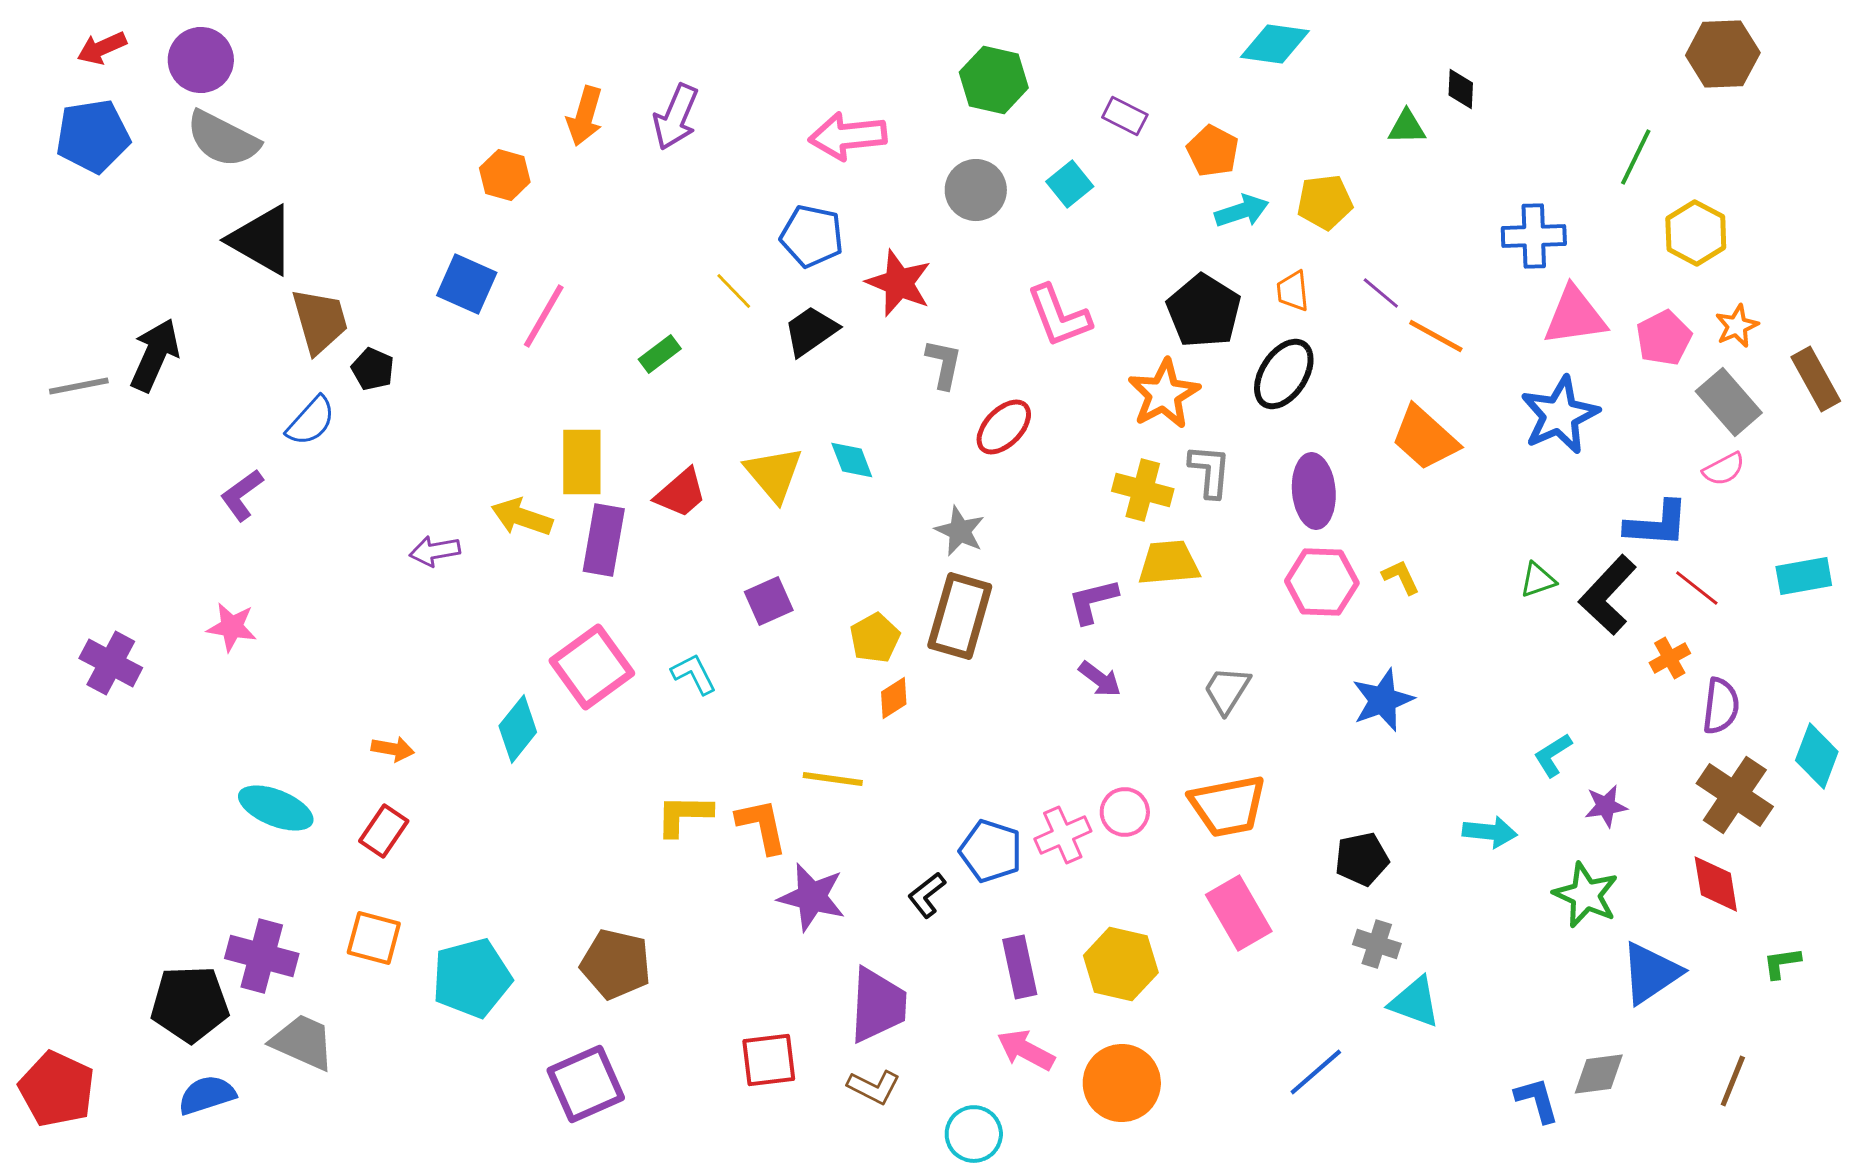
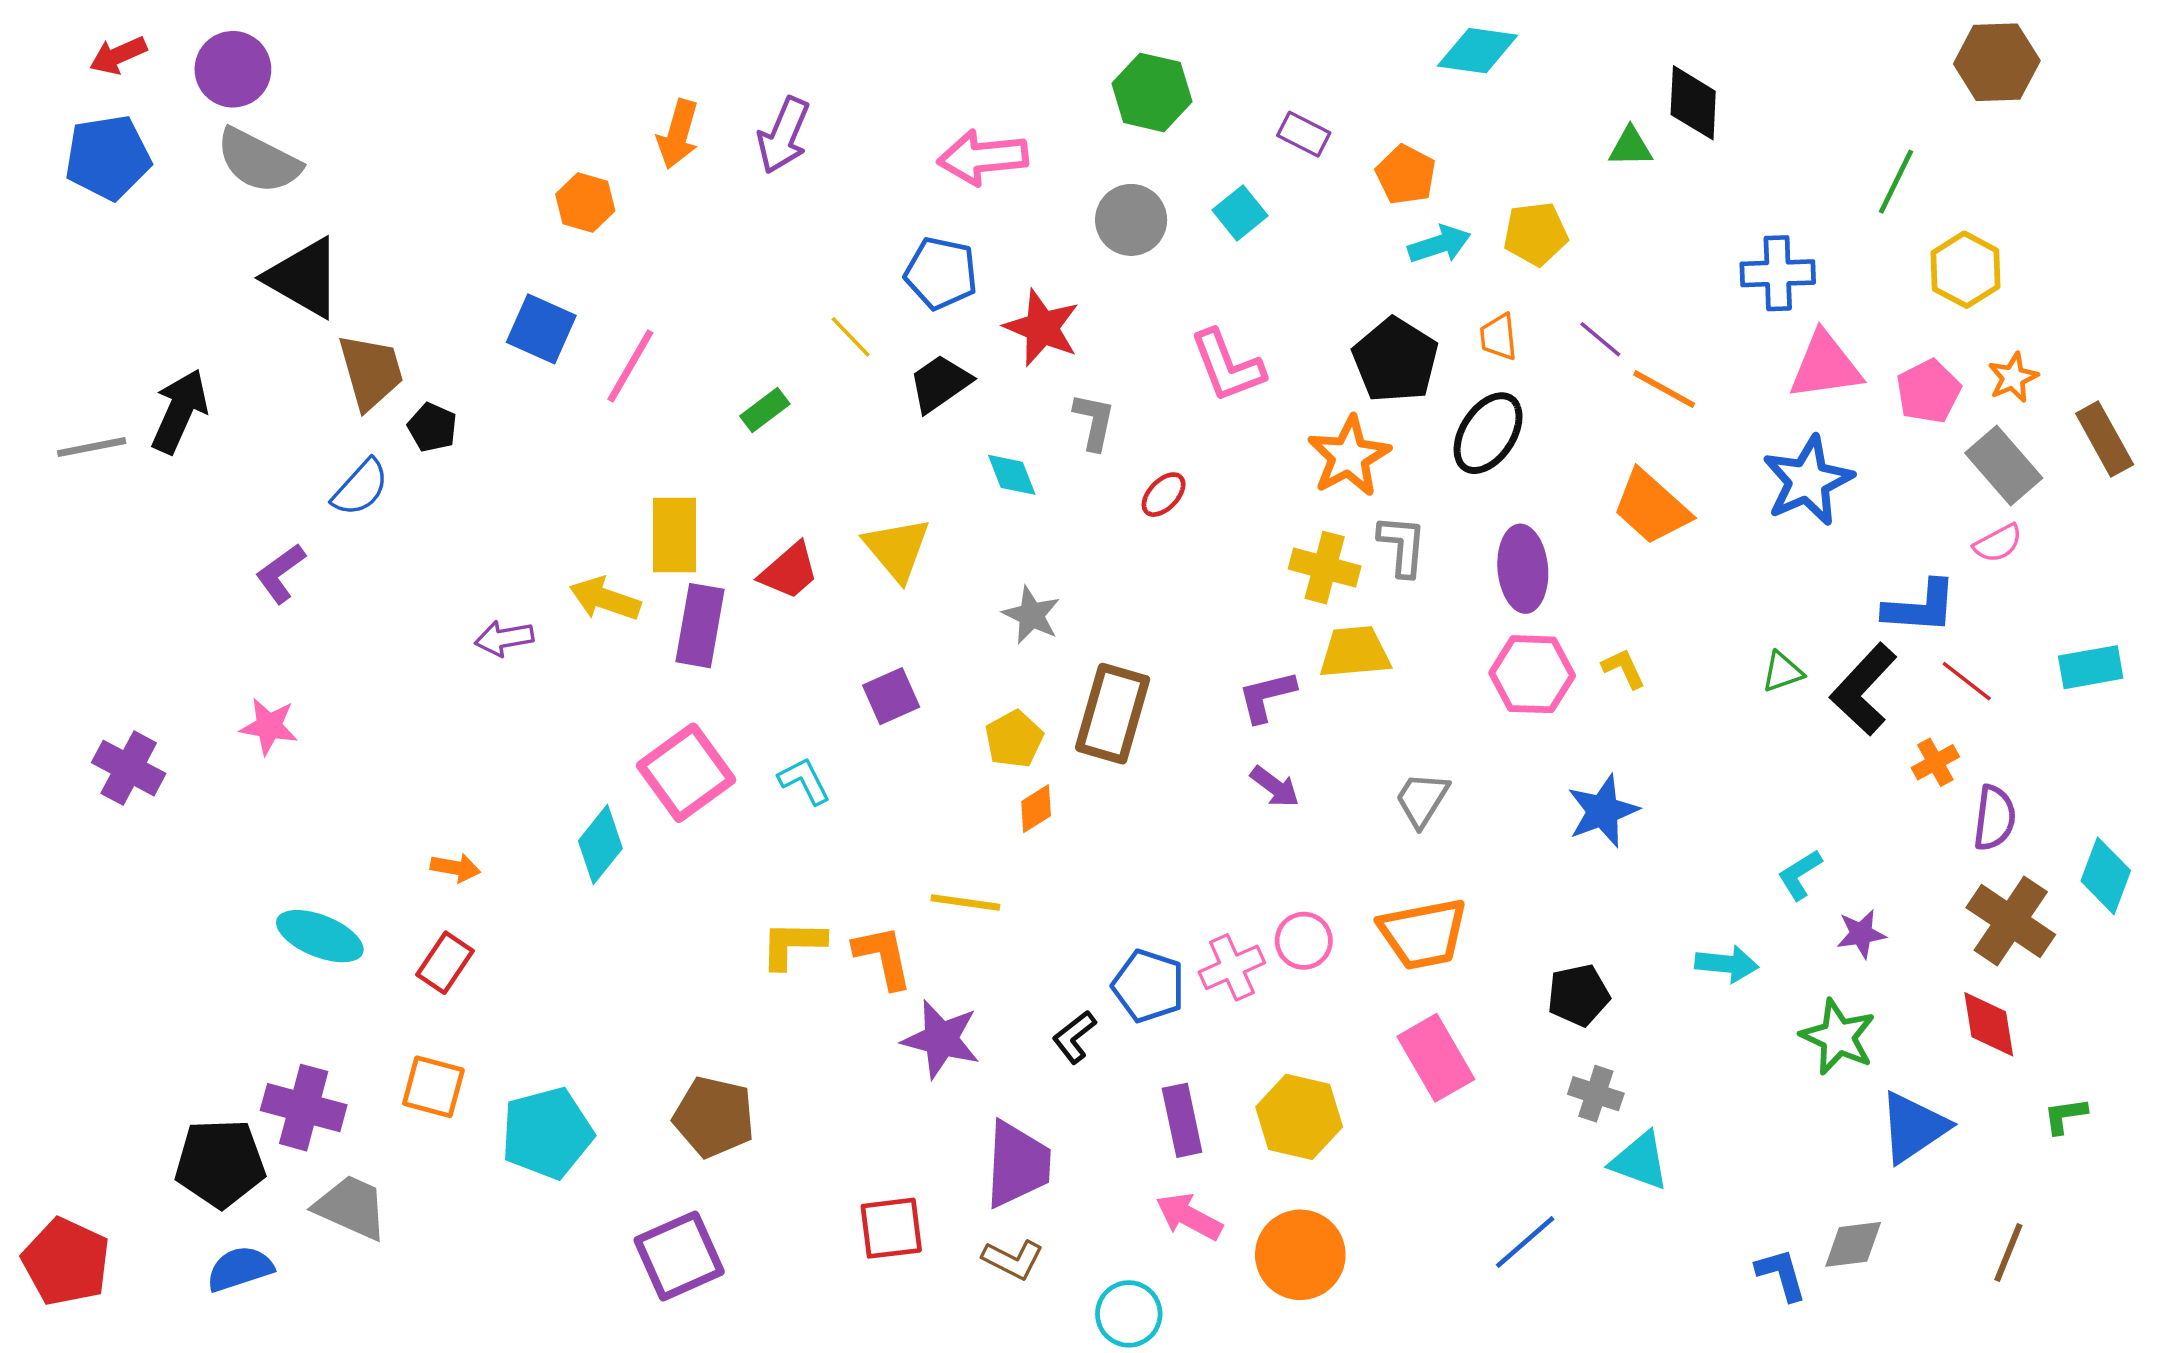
black diamond: (1461, 89) -> (1693, 103), size x1.6
red ellipse: (1004, 427) -> (1164, 495), size x0.7
cyan diamond: (852, 460) -> (1012, 475), moved
gray star: (960, 531) -> (1031, 615), moved

